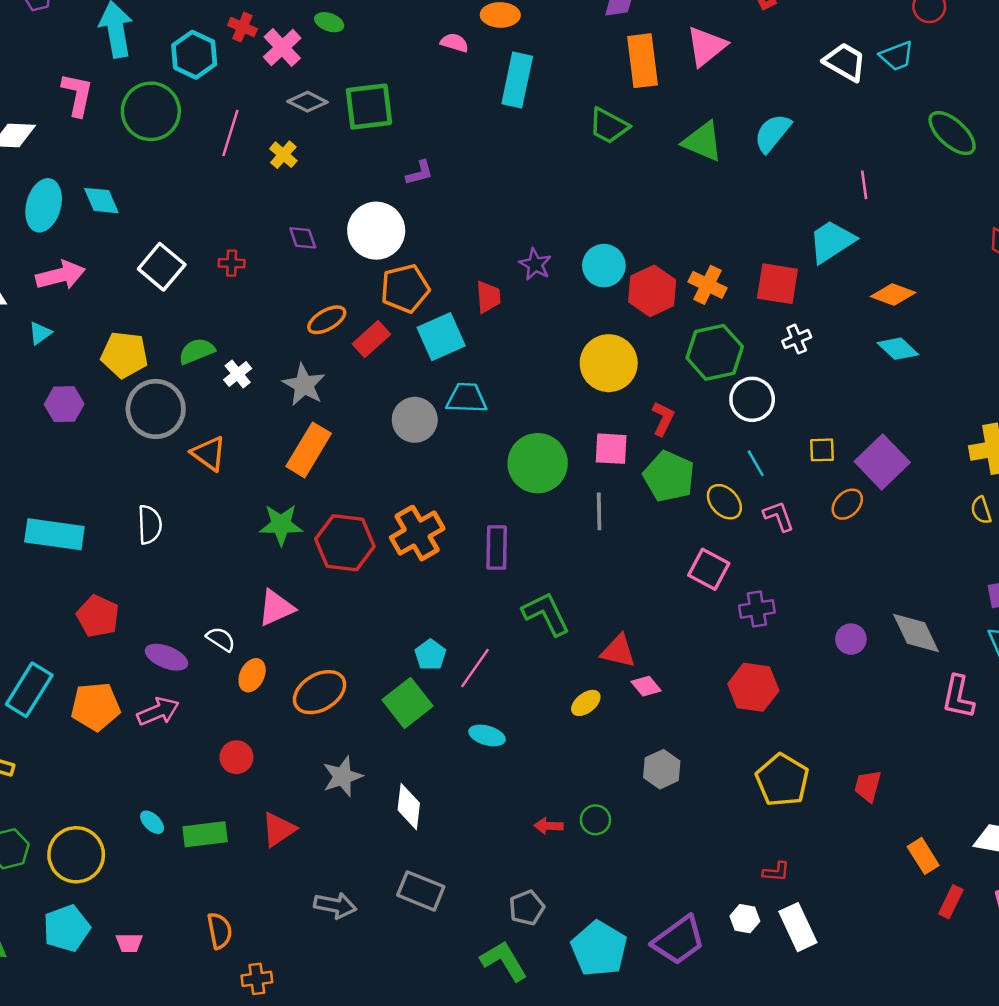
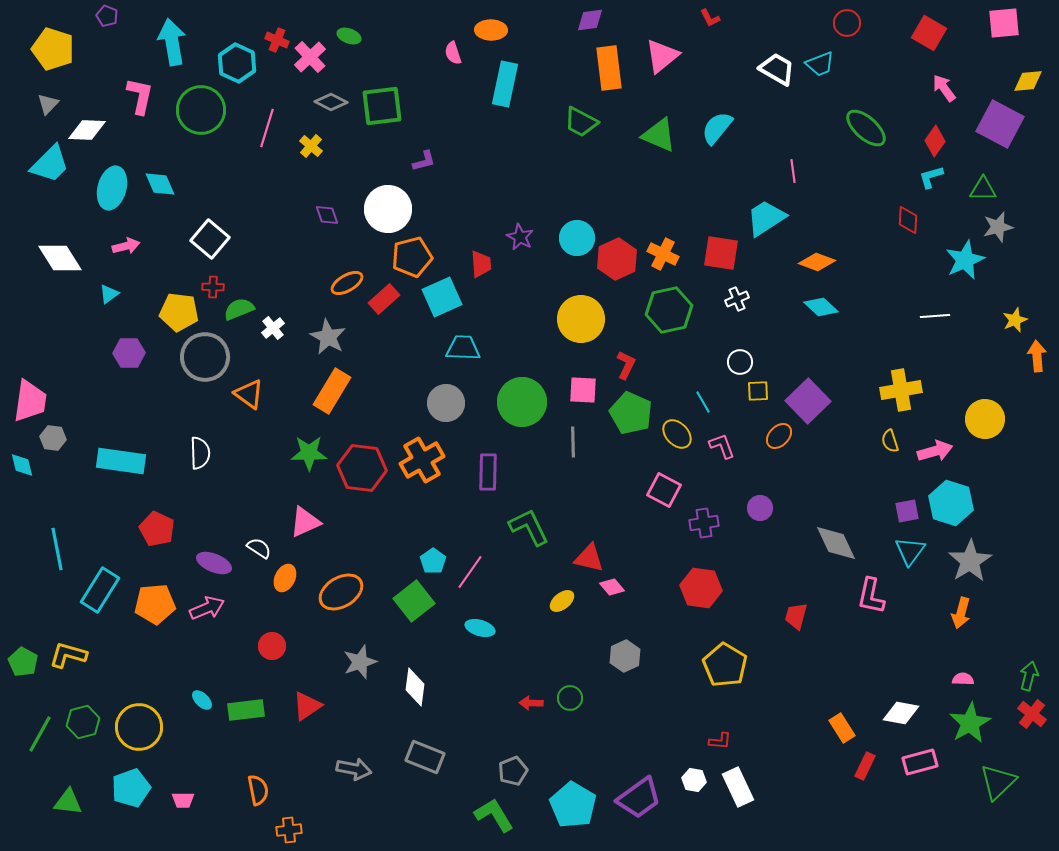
pink semicircle: (454, 43) -> (453, 53), turned -125
red cross: (232, 263) -> (213, 287), moved
pink arrow: (60, 275) -> (126, 246), size x0.7
white circle: (752, 399) -> (740, 362), moved, size x0.7
gray circle: (415, 420) -> (446, 403), moved
purple circle: (851, 639) -> (760, 508), moved
red trapezoid: (868, 786) -> (796, 616), moved

